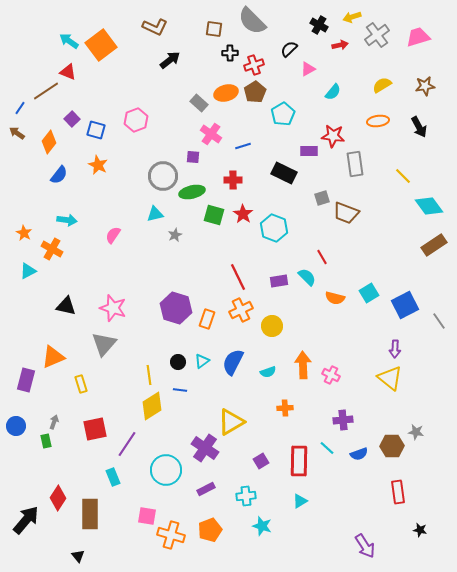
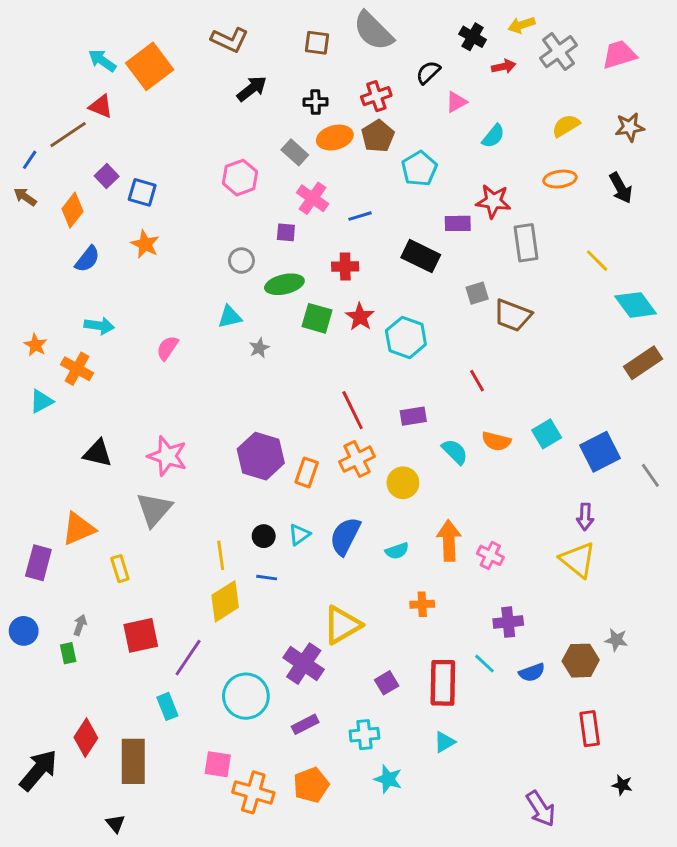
black cross: (230, 53) -> (316, 102), moved
pink hexagon: (136, 120) -> (240, 178), moved
gray circle: (163, 176) -> (241, 261), size x0.6
cyan semicircle: (307, 277) -> (455, 452), moved

